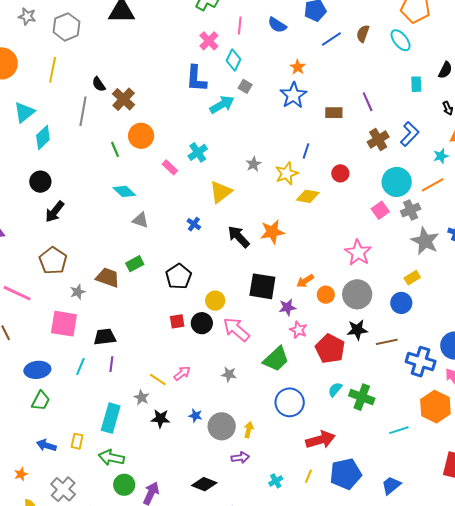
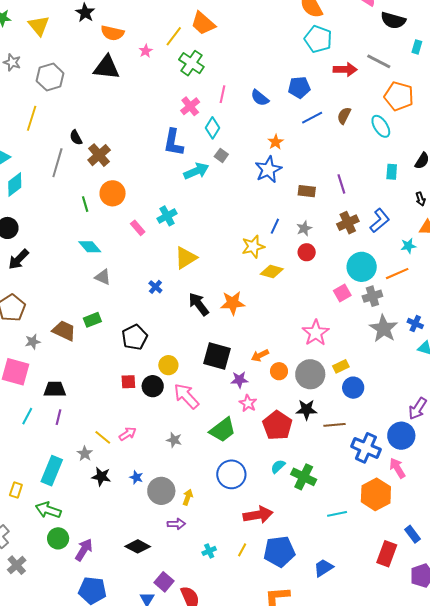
gray star: (254, 164) -> (304, 228), moved
yellow rectangle: (412, 278) -> (341, 366), moved

